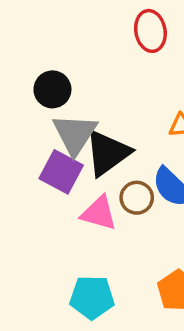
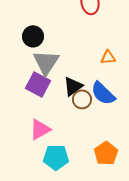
black triangle: (107, 153) -> (73, 86), moved, size x0.7
pink triangle: (99, 213) -> (40, 129), moved, turned -45

